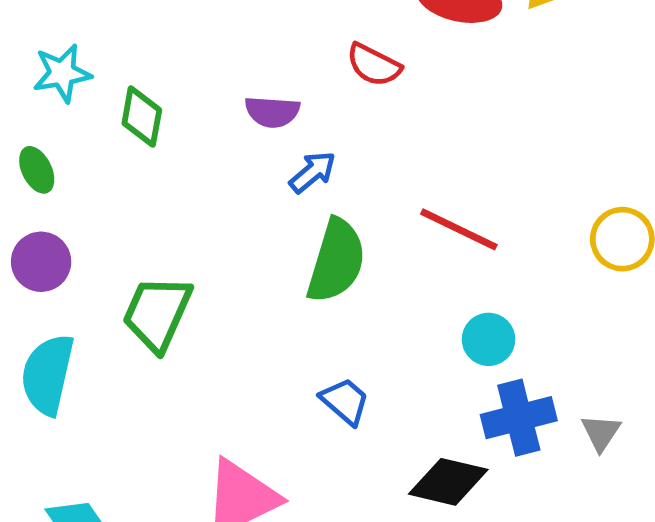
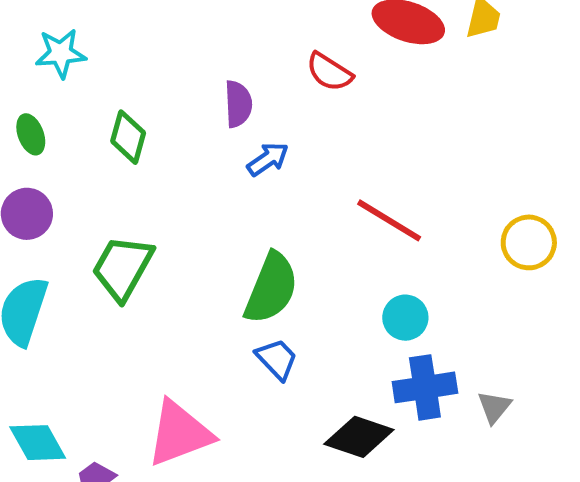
purple semicircle: (272, 112) -> (238, 104), turned -102
green diamond: (142, 117) -> (128, 137), moved
green semicircle: (336, 261) -> (271, 288), moved

